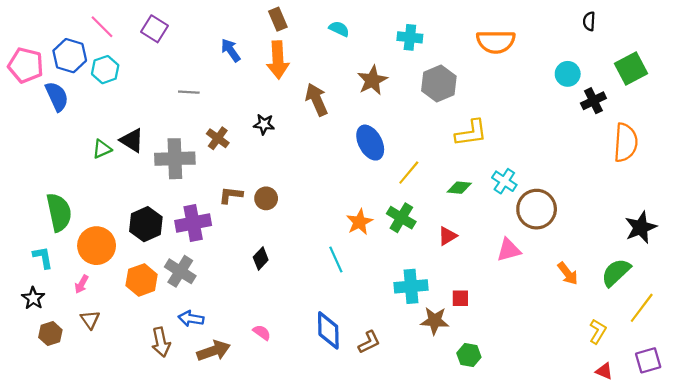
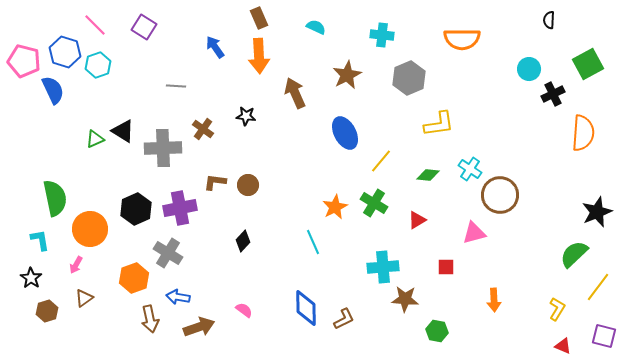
orange arrow: (568, 273) -> (494, 300), moved, turned 35
orange hexagon: (142, 280) -> (134, 278), moved
red square: (460, 298) -> (446, 267), moved
brown triangle: (90, 320) -> (84, 298), turned 30
purple square: (648, 360) -> (604, 336), turned 30

